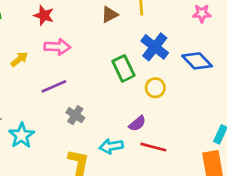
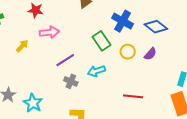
purple line: (54, 86) -> (65, 60), moved
purple semicircle: (137, 124) -> (150, 54), moved
cyan arrow: (111, 146) -> (96, 71), moved

